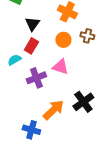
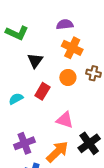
red rectangle: (31, 46) -> (42, 91), moved
pink triangle: (60, 67) -> (65, 120), moved
purple cross: (36, 78) -> (24, 143), moved

